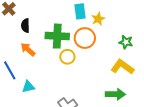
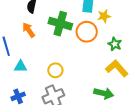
green star: (126, 42) -> (115, 44), moved
yellow circle: (67, 57) -> (55, 70), moved

